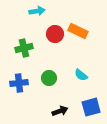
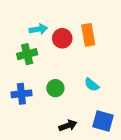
cyan arrow: (37, 11) -> (38, 29), moved
orange rectangle: (78, 31) -> (88, 35), turned 54
blue square: (91, 107) -> (103, 121), turned 30

